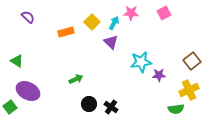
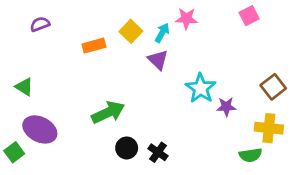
pink square: (164, 13) -> (249, 16), moved
purple semicircle: (28, 17) -> (40, 24), turned -64
cyan star: (141, 62) -> (201, 88), turned -30
green arrow: (76, 79) -> (108, 112), size x1.6
yellow cross: (189, 90) -> (269, 128), turned 30

